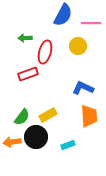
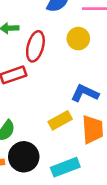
yellow rectangle: (48, 115) -> (60, 120), moved
cyan rectangle: (68, 145) -> (65, 167), size x1.5

